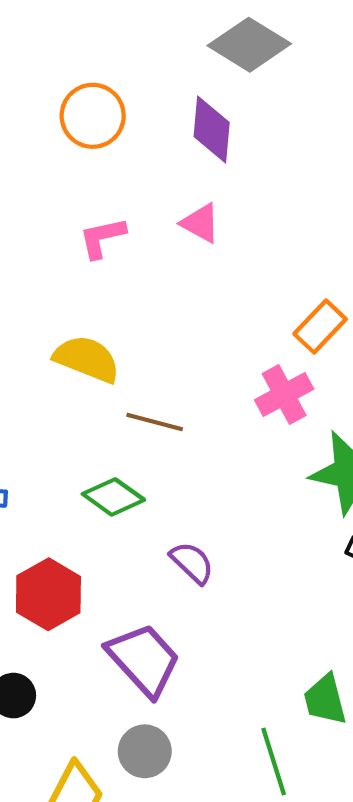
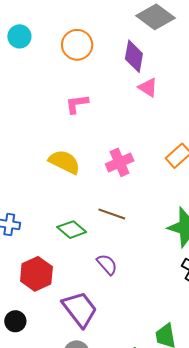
pink triangle: (200, 223) -> (148, 87), moved
pink cross: (284, 394) -> (120, 162), moved
brown line: (155, 422) -> (112, 214), moved

